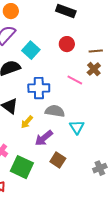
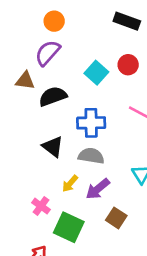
cyan square: (31, 50) -> (96, 73), moved
gray semicircle: (55, 111) -> (91, 156), moved
yellow arrow: (27, 122) -> (70, 184), moved

